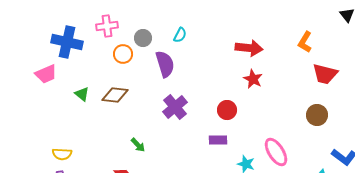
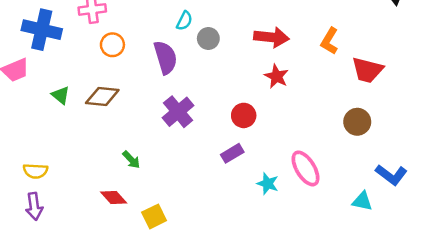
gray circle: (143, 38) -> (208, 38), moved
orange L-shape: (305, 42) -> (329, 41), moved
purple rectangle: (218, 140) -> (232, 153), turned -30

